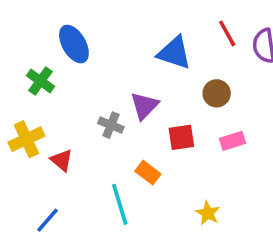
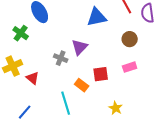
blue triangle: (174, 53) -> (97, 17), turned -30
brown circle: (217, 93) -> (130, 39), moved
red square: (181, 137) -> (101, 74), moved

